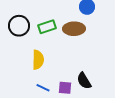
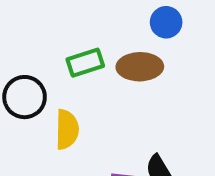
black circle: (19, 26) -> (25, 97), moved

